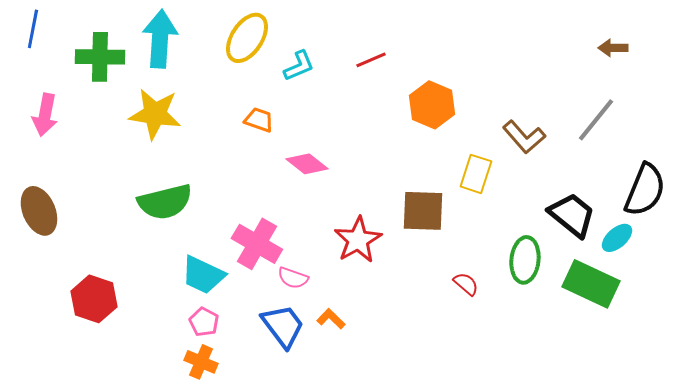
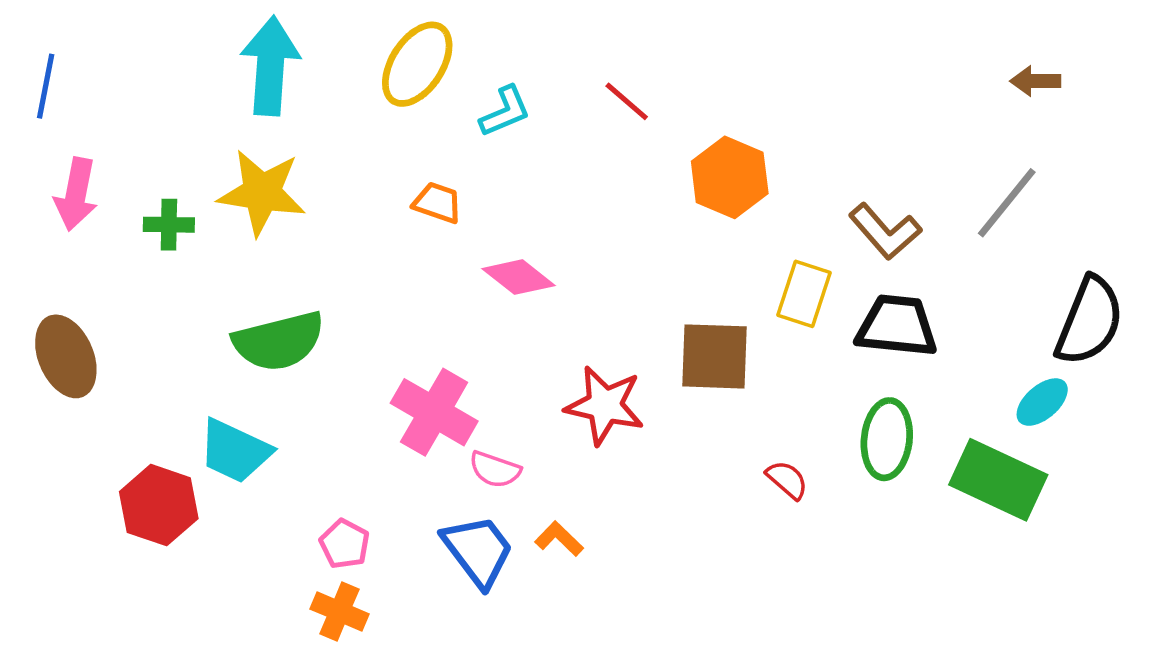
blue line: (33, 29) -> (46, 86), moved
green cross: (100, 57) -> (169, 225), moved, size x0.6
red line: (371, 60) -> (627, 101), turned 64
black trapezoid: (572, 215) -> (897, 326), moved, turned -33
red star: (358, 240) -> (605, 405), turned -30
cyan trapezoid: (203, 275) -> (235, 451), moved

